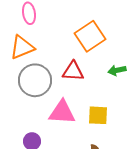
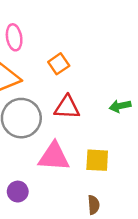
orange square: (90, 36) -> (59, 64), moved, size x0.6

